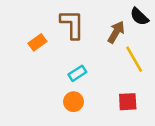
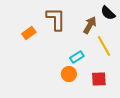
cyan rectangle: (77, 73) -> (77, 57), moved
orange circle: (74, 102) -> (69, 74), moved

